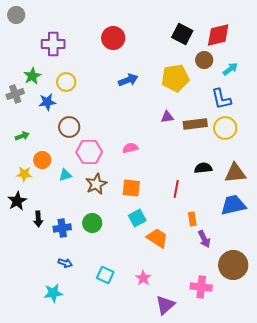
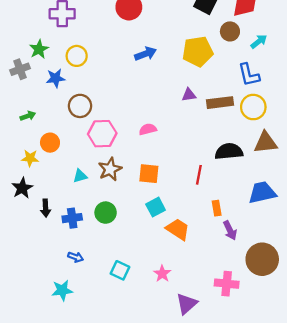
black semicircle: (203, 168) -> (229, 151), size x1.4
brown triangle: (235, 173) -> (266, 143), moved
cyan triangle: (65, 175) -> (80, 176), moved

